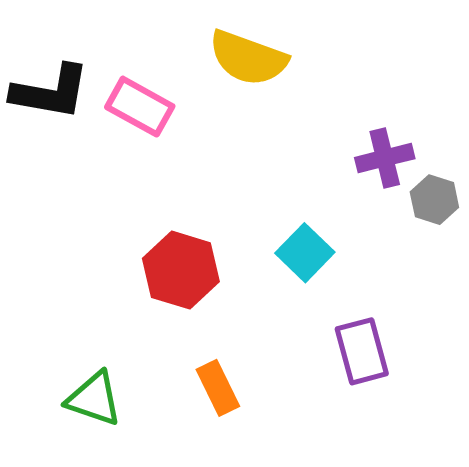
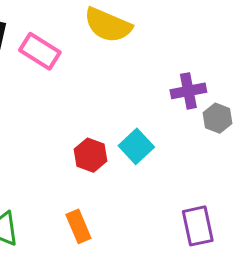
red hexagon: (181, 270) -> (91, 155), moved, size x0.7
purple rectangle: (362, 351) -> (198, 226), moved

